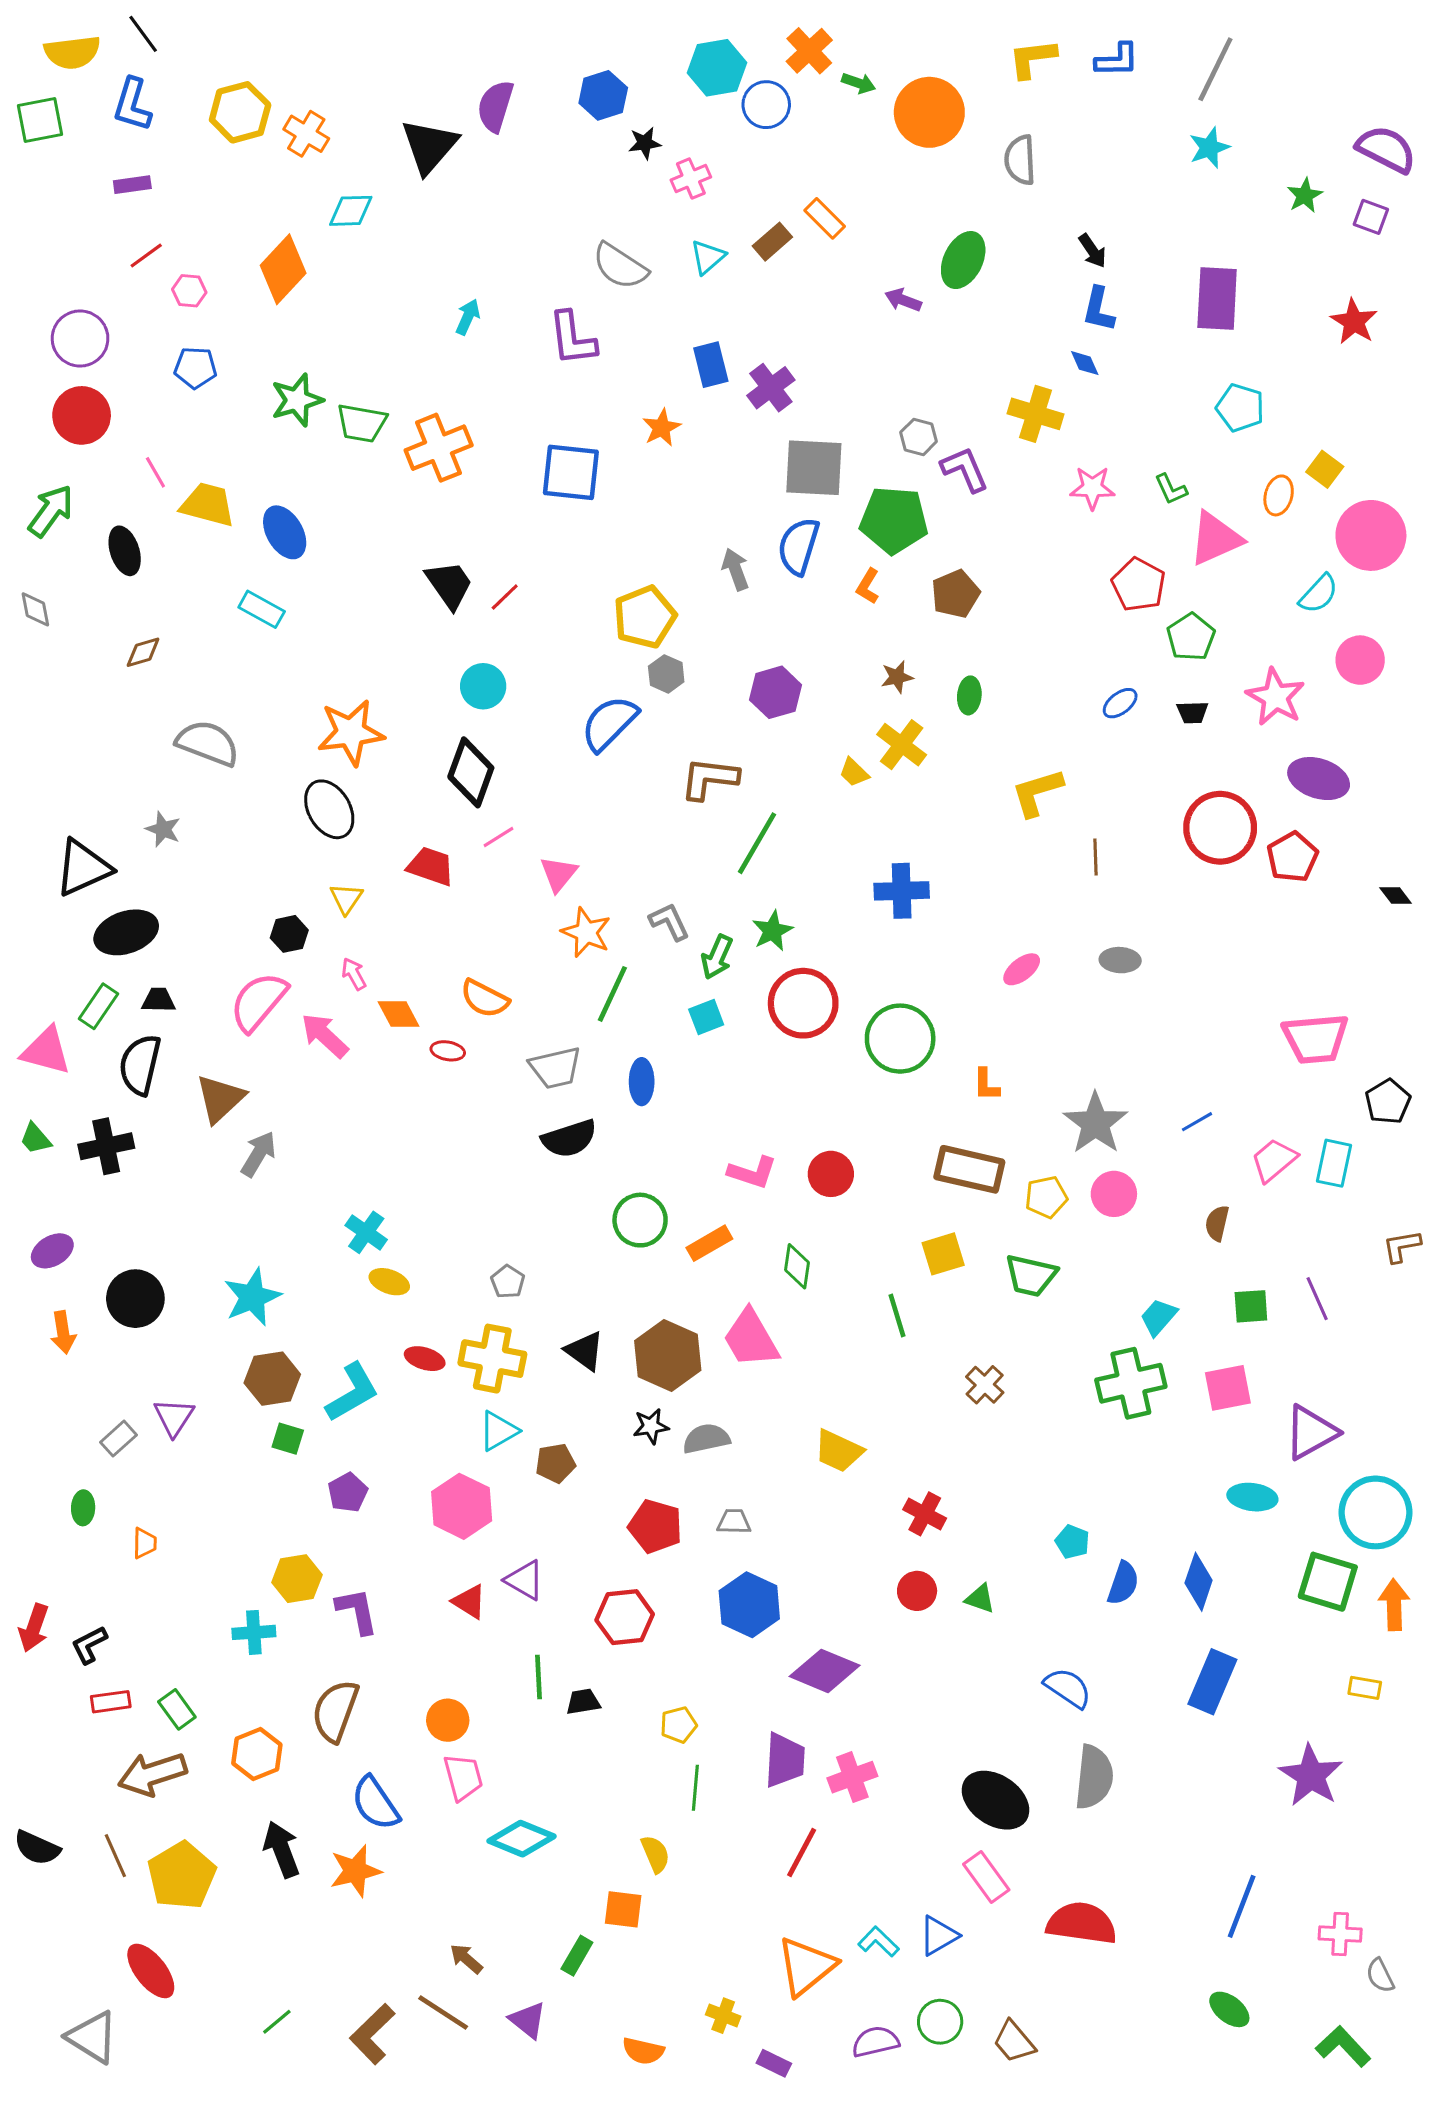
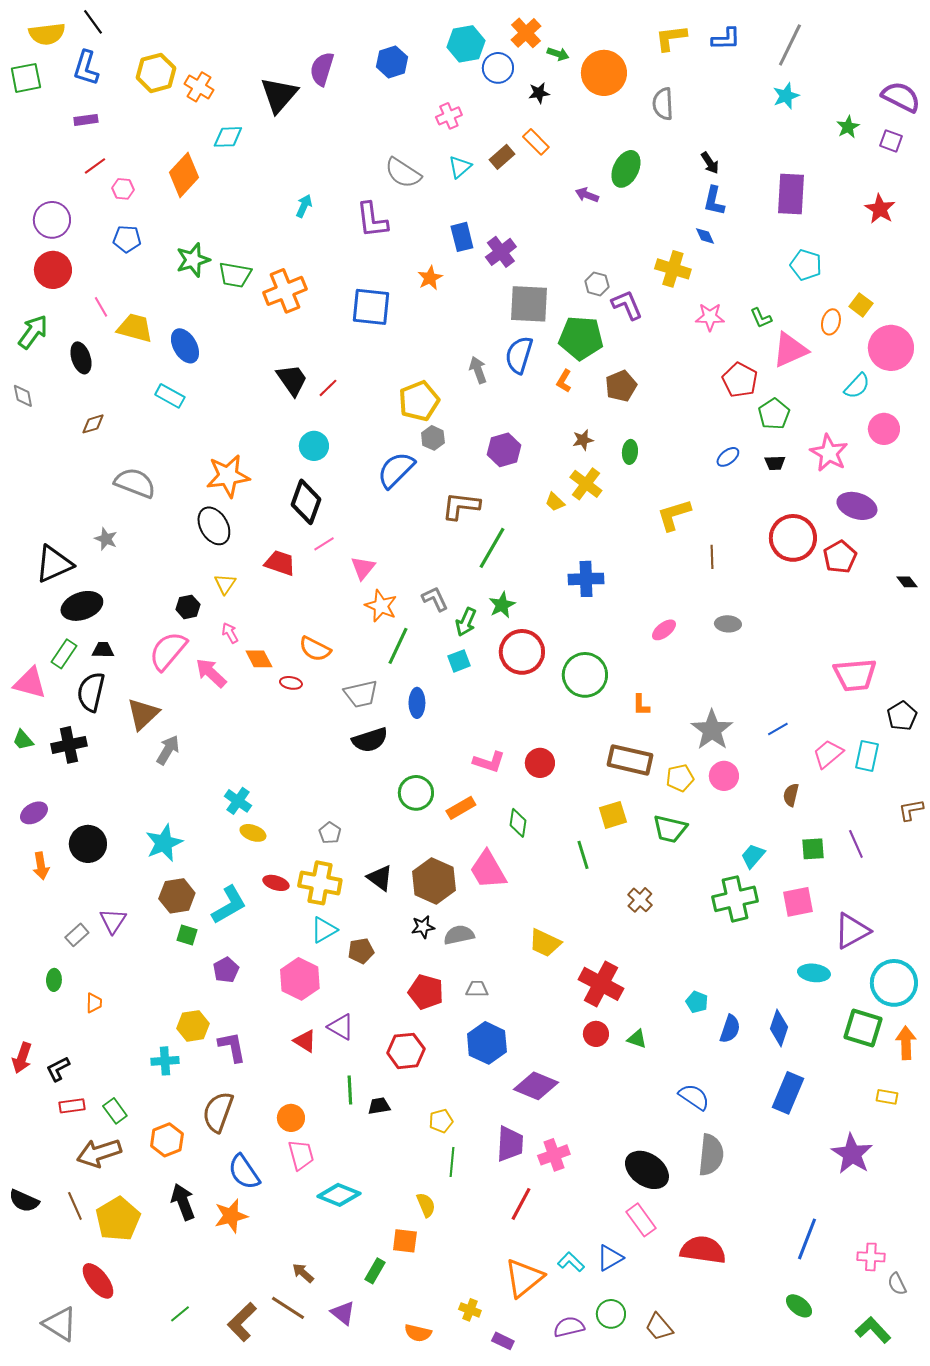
black star: (645, 143) -> (539, 93), moved
red cross: (925, 1514) -> (601, 984), size x1.6

